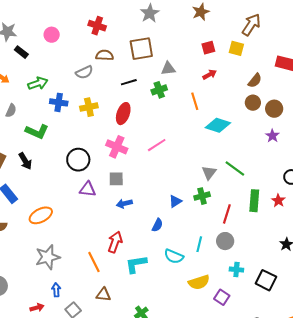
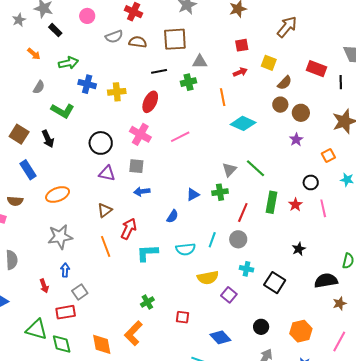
yellow square: (236, 48) -> (269, 63), moved
gray semicircle: (84, 72) -> (114, 37), moved
cyan semicircle: (174, 256) -> (186, 249), turned -36
brown triangle: (103, 295) -> (105, 210), moved, turned -49
red arrow: (37, 308) -> (44, 286), turned 80

